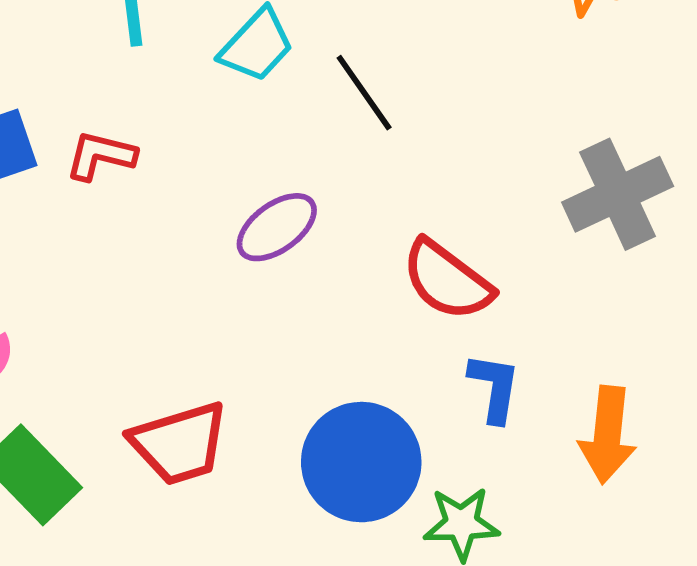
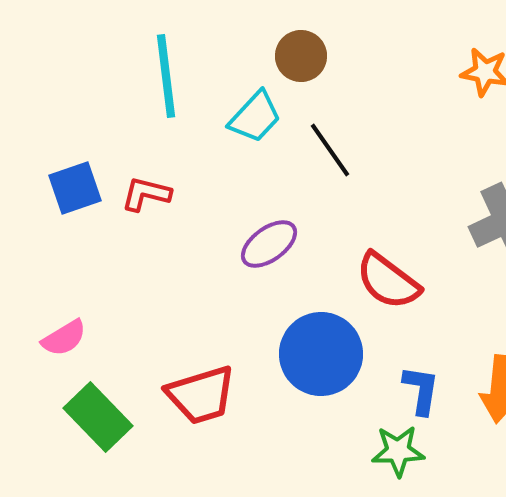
blue L-shape: (494, 388) -> (421, 390), moved
blue circle: (361, 462) -> (321, 354), moved

